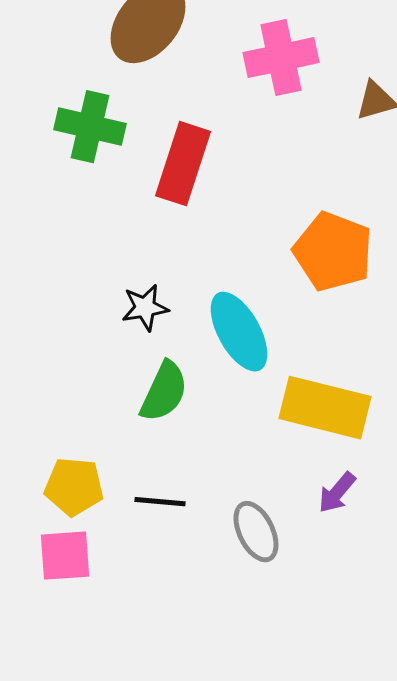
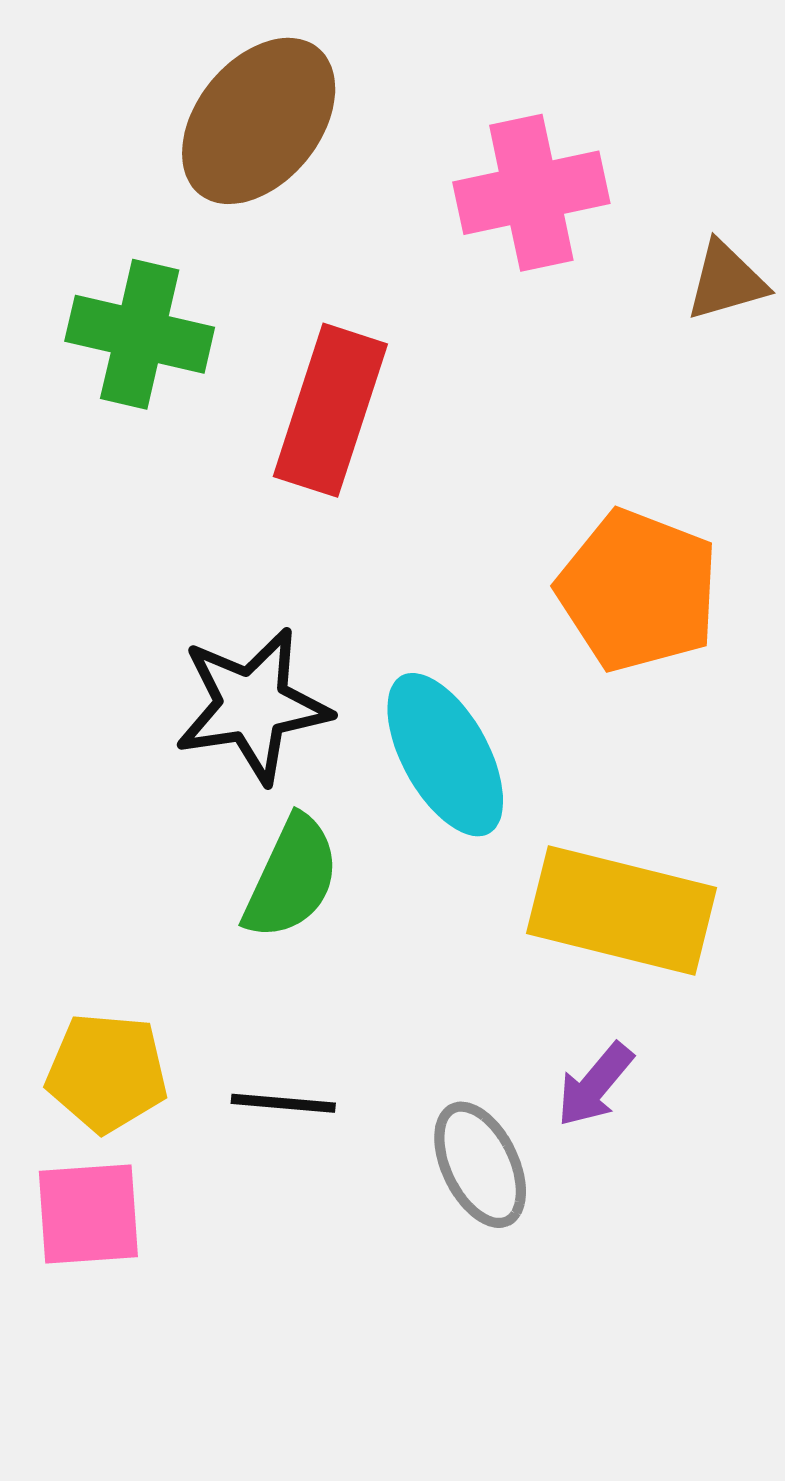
black star: (145, 308) -> (252, 705), size x1.6
purple arrow: (337, 493) -> (595, 1085), moved

